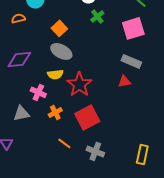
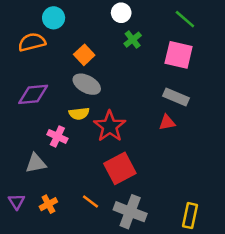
orange semicircle: (18, 18) -> (32, 42), size x1.5
pink square: (133, 28) -> (179, 55), turned 30
orange cross: (55, 112) -> (48, 204), moved
gray cross: (95, 151) -> (130, 212), size x1.4

